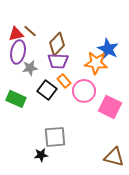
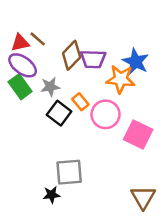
purple ellipse: (18, 52) -> (23, 65), turned -65
purple trapezoid: (58, 61) -> (93, 59), moved
gray star: (30, 68) -> (50, 87), moved
green rectangle: (16, 99) -> (20, 87), moved, turned 30
brown triangle: (114, 157) -> (143, 197), turned 45

